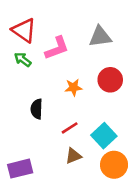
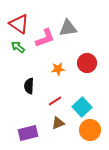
gray triangle: (100, 37) -> (68, 28), moved
purple rectangle: (20, 169) -> (28, 133), moved

